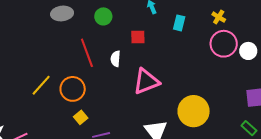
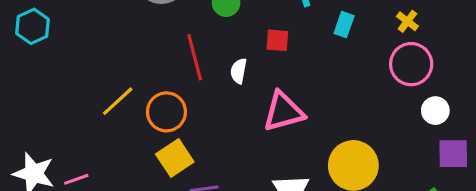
white circle: (248, 51) -> (435, 111), moved
yellow square: (81, 117) -> (175, 158), size x1.6

